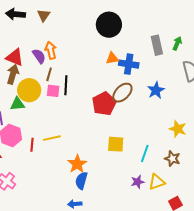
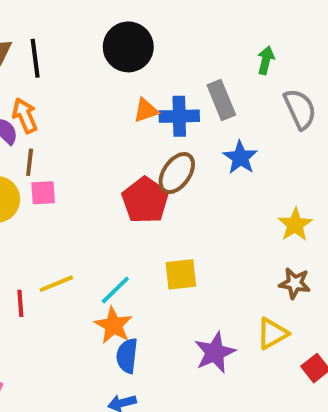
gray rectangle: (157, 45) -> (221, 100), moved
black line: (66, 85) -> (35, 58), moved
yellow star: (178, 129) -> (295, 225), turned 30
cyan line: (145, 153) -> (115, 290), moved, turned 36
purple star: (138, 182) -> (215, 352), moved, size x1.5

